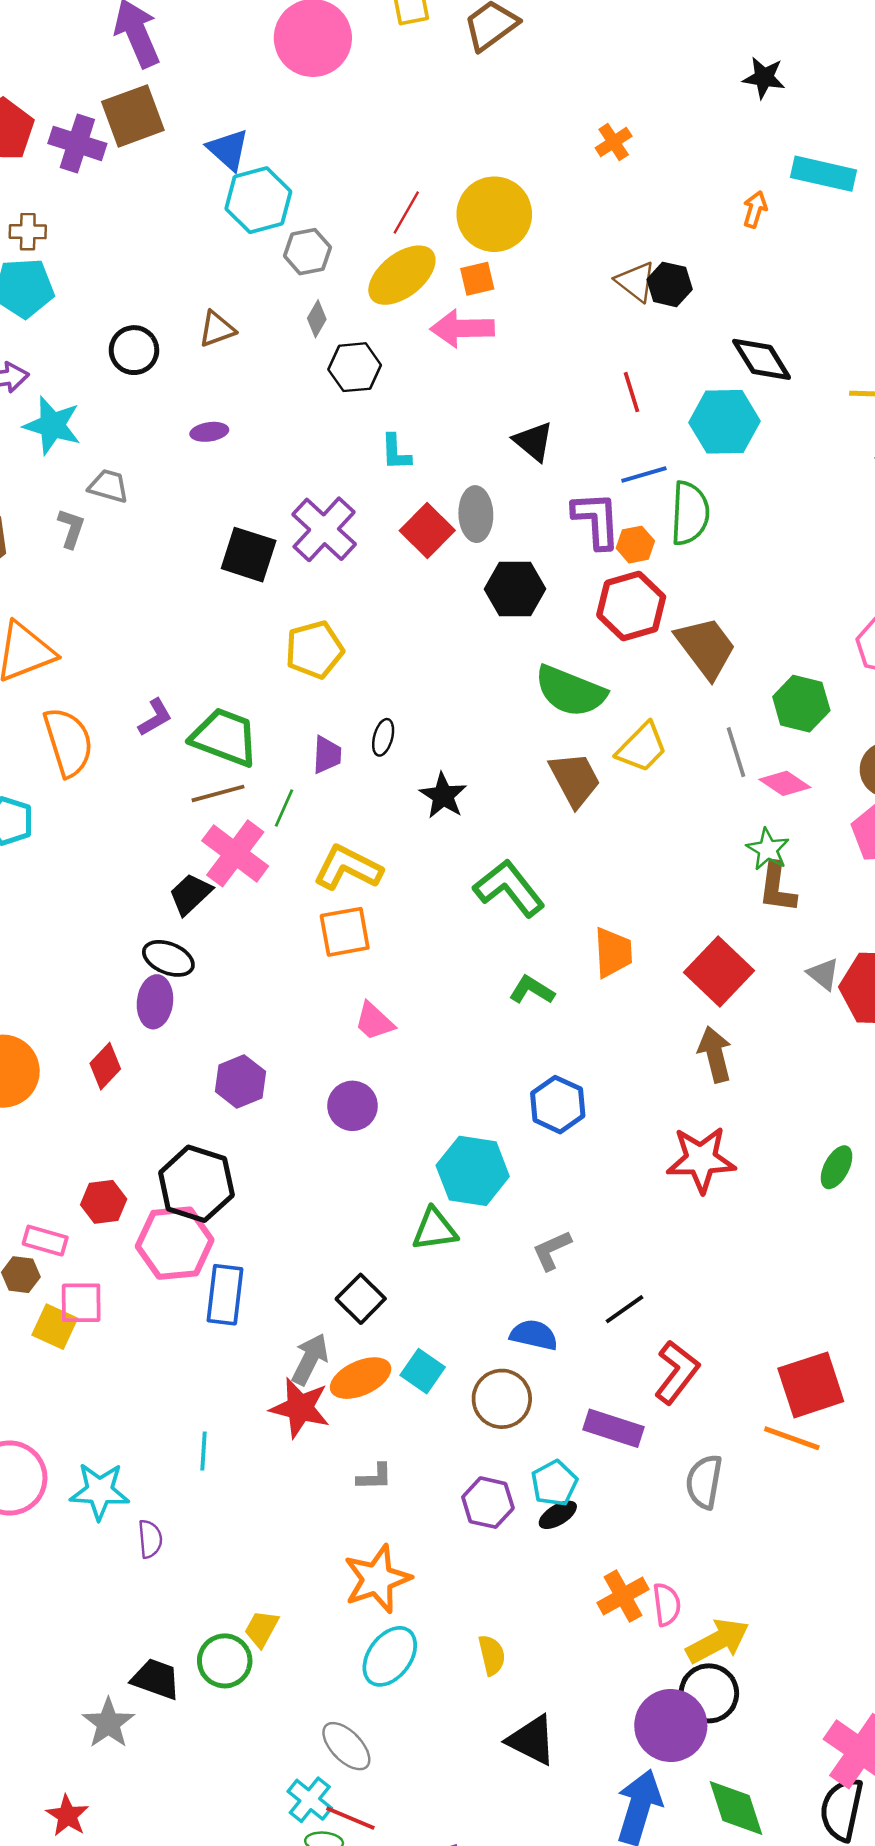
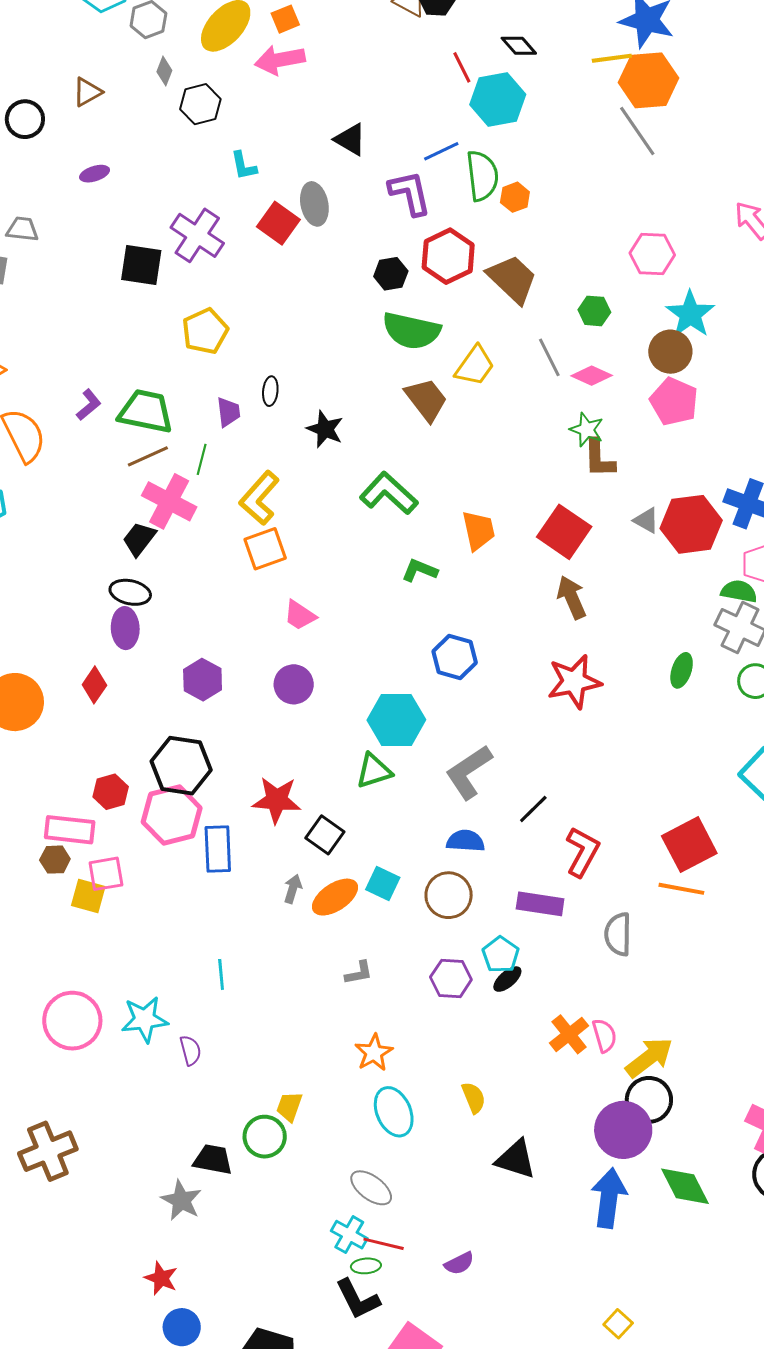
black diamond: (762, 359) -> (519, 46), size x0.7
red line: (632, 392) -> (462, 67), moved
orange hexagon: (635, 545) -> (515, 197), moved
black hexagon: (515, 589) -> (391, 274), moved, size x0.7
green hexagon: (801, 704) -> (594, 311), size x0.7
yellow L-shape: (348, 868) -> (259, 498), turned -66
pink rectangle: (45, 1241) -> (70, 830), size x1.4
gray L-shape: (552, 1250) -> (469, 772), size x1.6
gray arrow: (310, 1359) -> (293, 889), size x0.7
red star: (300, 1408) -> (277, 800), moved
orange star: (377, 1579) -> (374, 1053), size x0.7
cyan ellipse: (390, 1656) -> (394, 1112), turned -51

